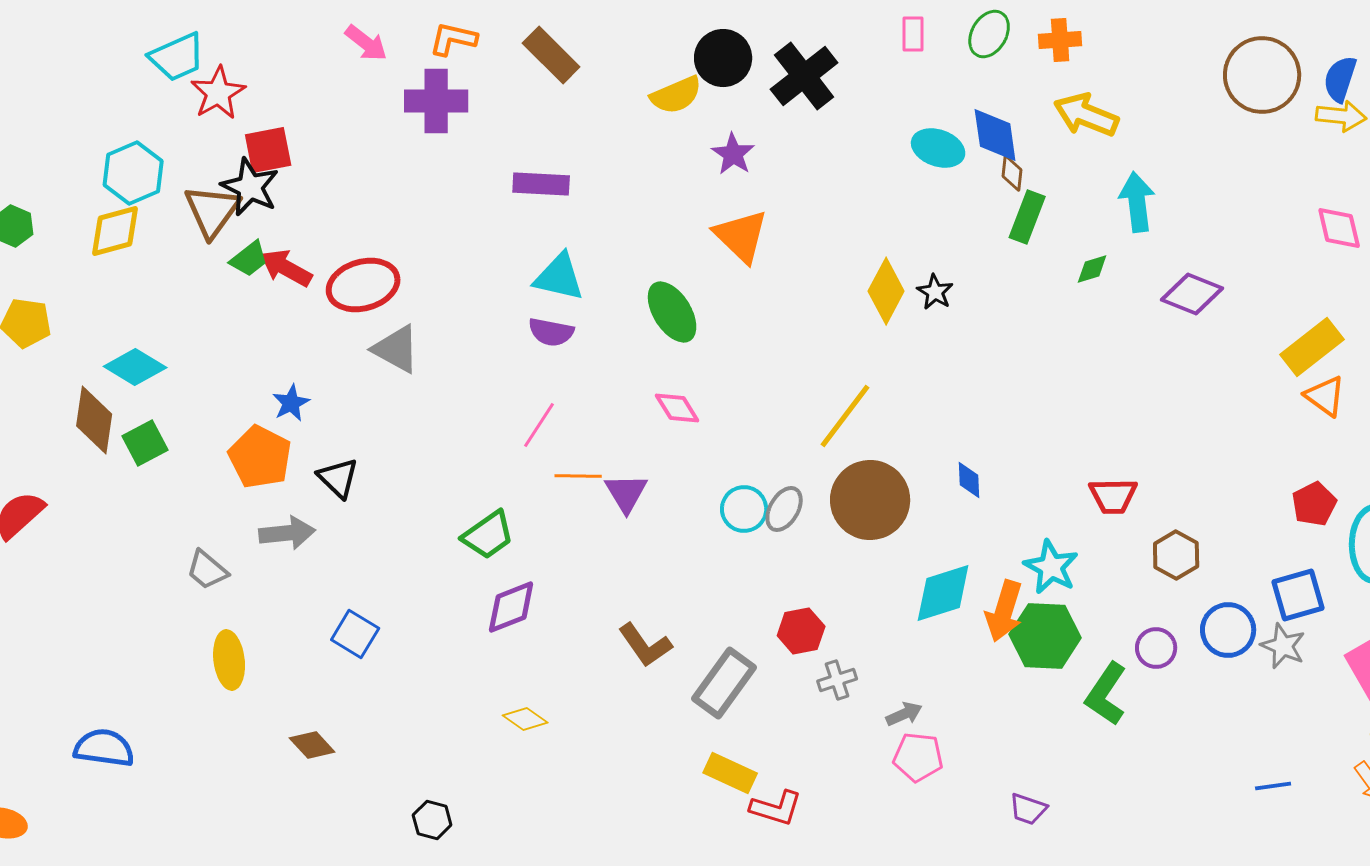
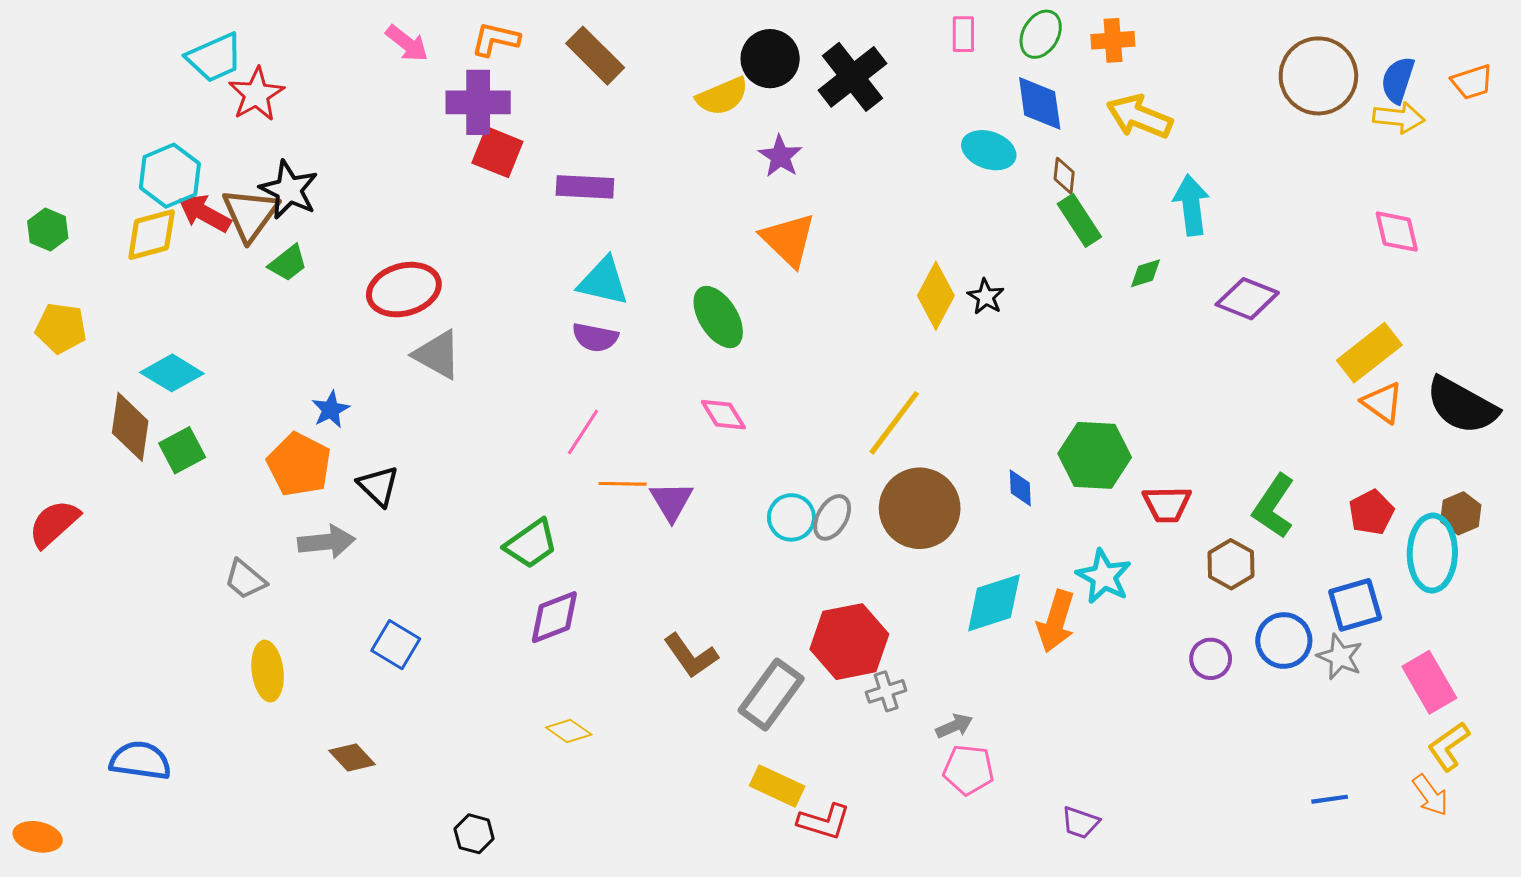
blue diamond: (995, 135) -> (1040, 103), moved
red square: (268, 150) -> (497, 152), moved, turned 33
green rectangle: (1027, 217) -> (1079, 220), turned -54
red arrow: (286, 268) -> (204, 213), moved
red hexagon: (801, 631) -> (849, 642), size x1.6
green hexagon: (1045, 636) -> (1095, 455), moved
green L-shape: (1106, 694) -> (1274, 506), moved

